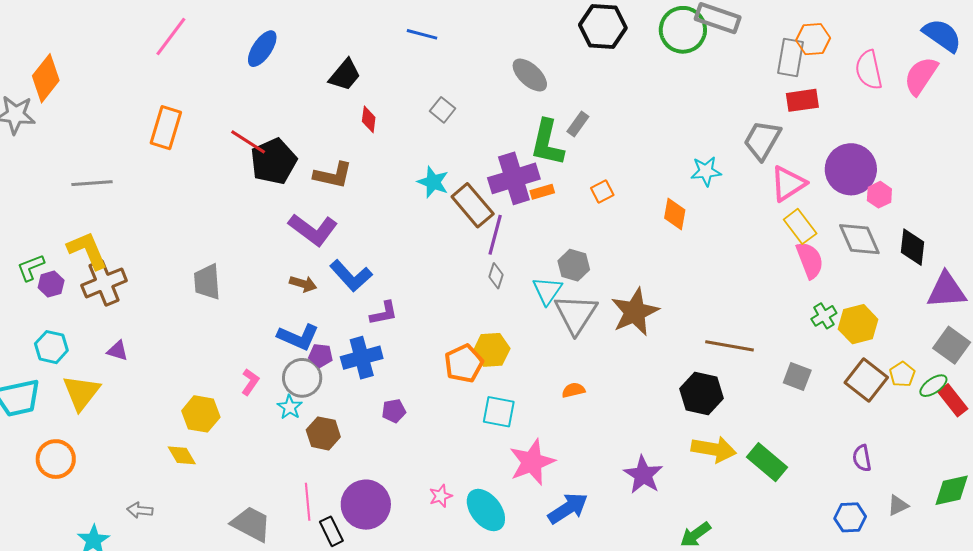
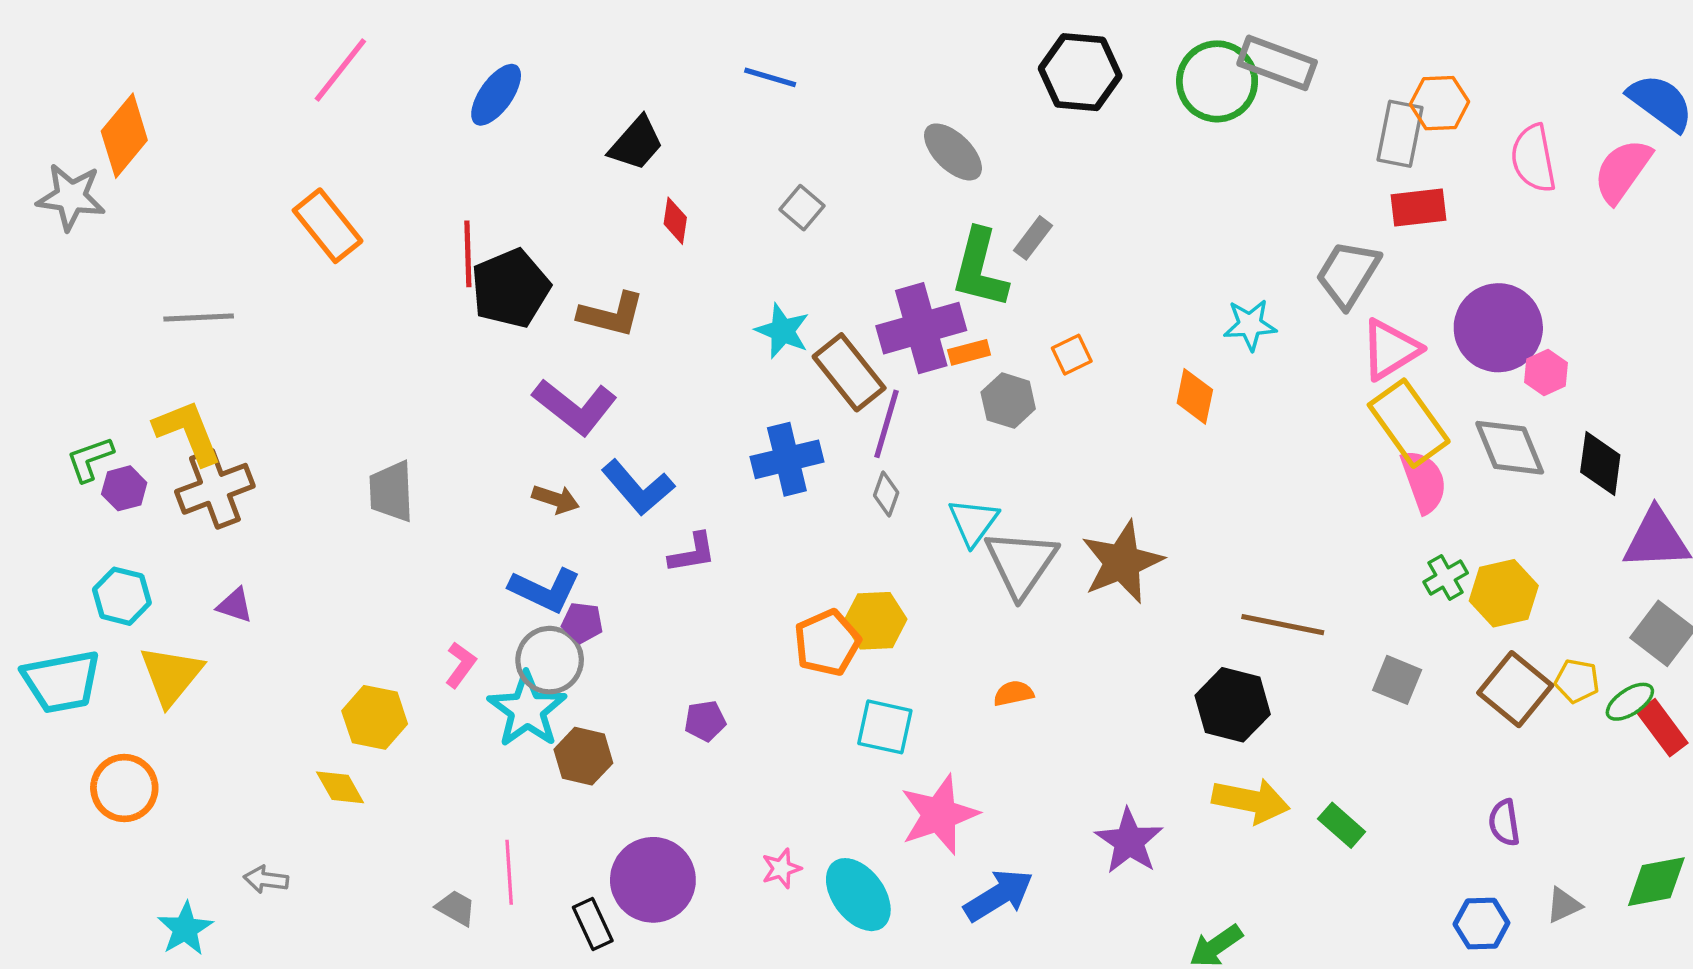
orange rectangle: (166, 128) -> (328, 226), turned -57
red line: (248, 142) -> (468, 254), turned 54
yellow rectangle: (800, 226) -> (1409, 423), size x1.4
gray hexagon: (574, 265) -> (1008, 401), moved
blue cross: (362, 358) -> (787, 459), moved
yellow pentagon: (902, 374) -> (1577, 681), turned -30
cyan star: (290, 407) -> (527, 710), size x1.8
green rectangle: (767, 462) -> (1342, 825), size x0.7
pink line: (308, 502) -> (509, 872), moved
gray trapezoid: (251, 524) -> (456, 908), size x0.6

